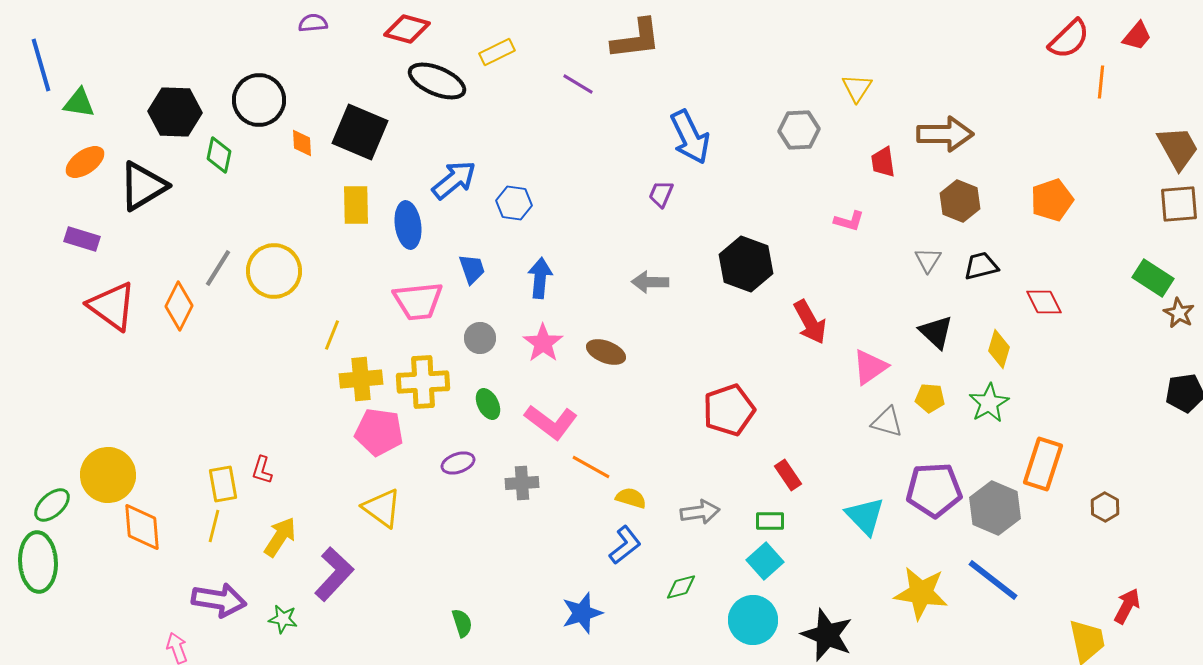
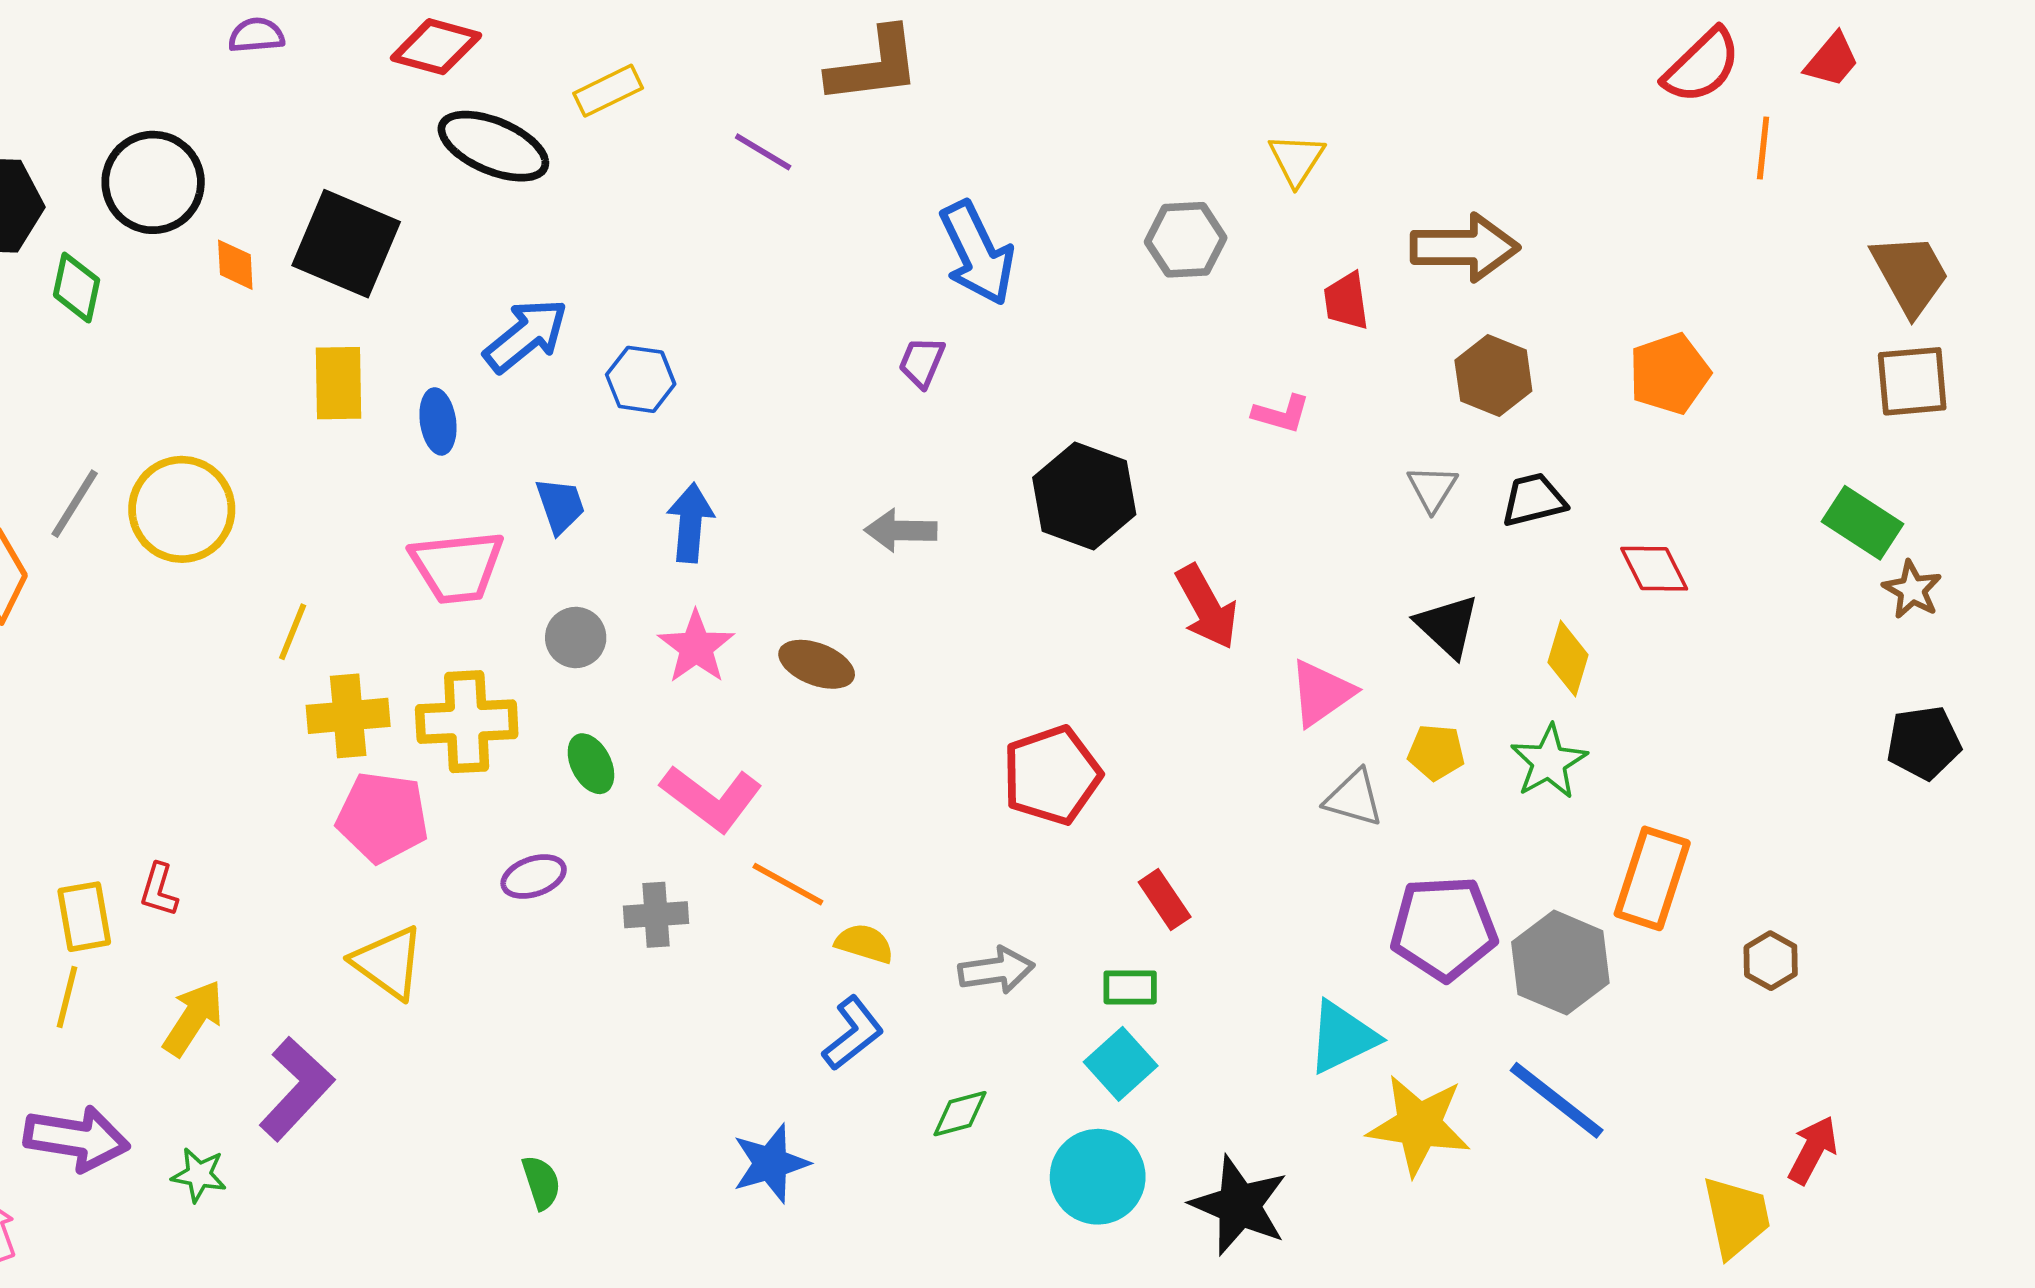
blue ellipse: (408, 225) -> (438, 421), size x0.7
cyan triangle: (865, 516) -> (1342, 1037), moved, turned 48

